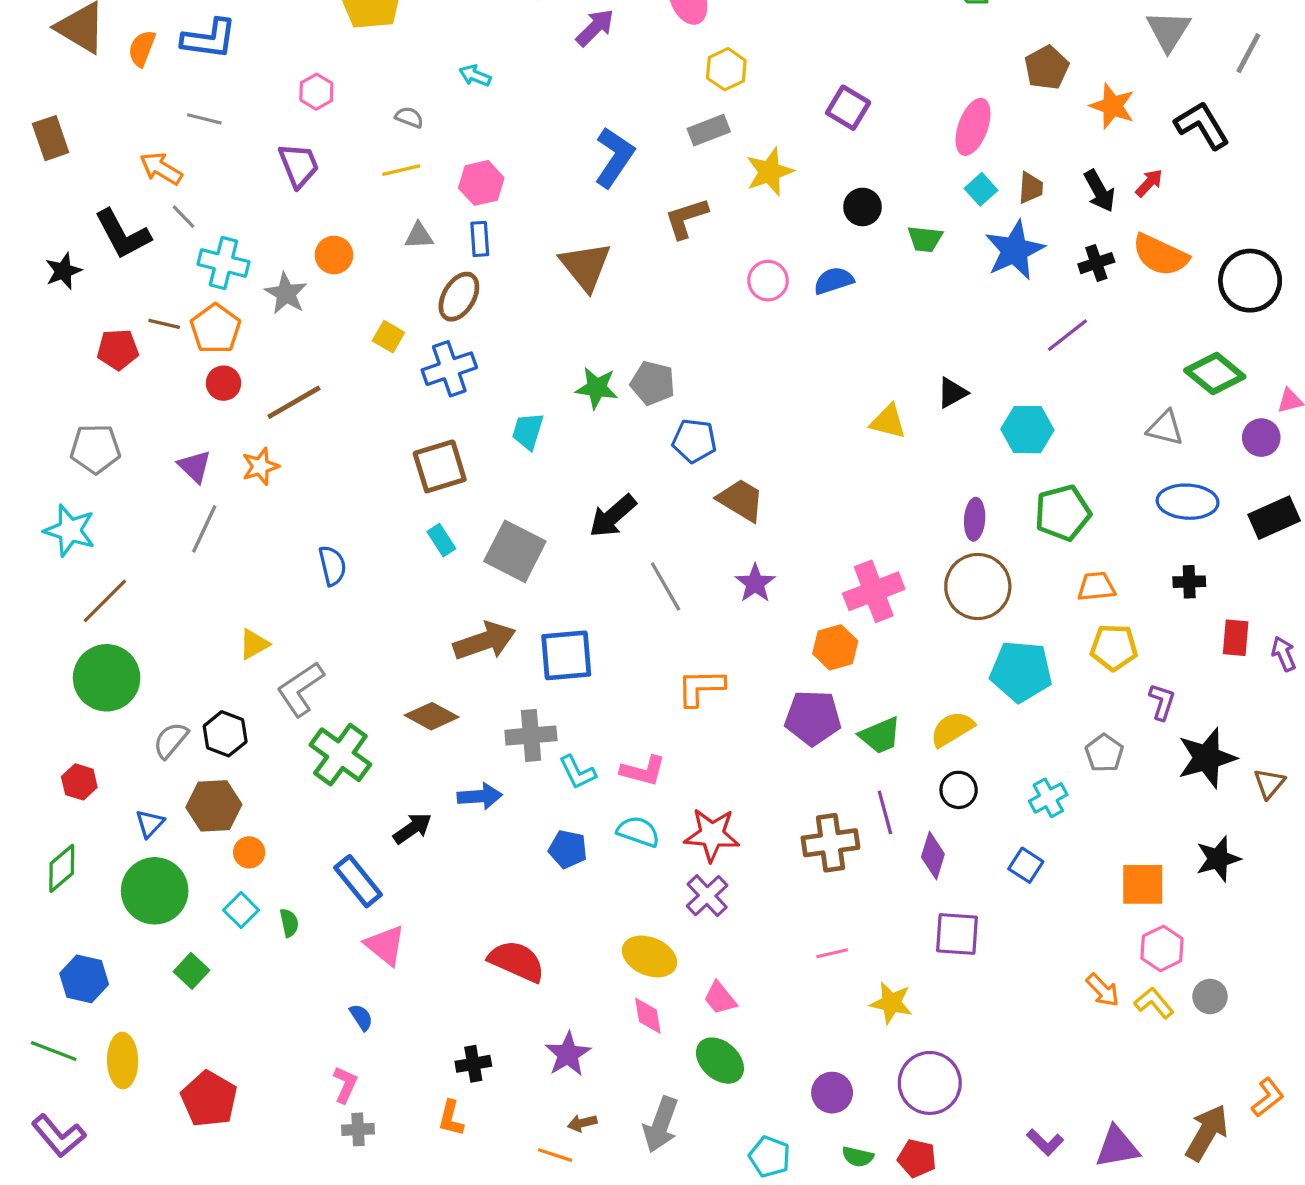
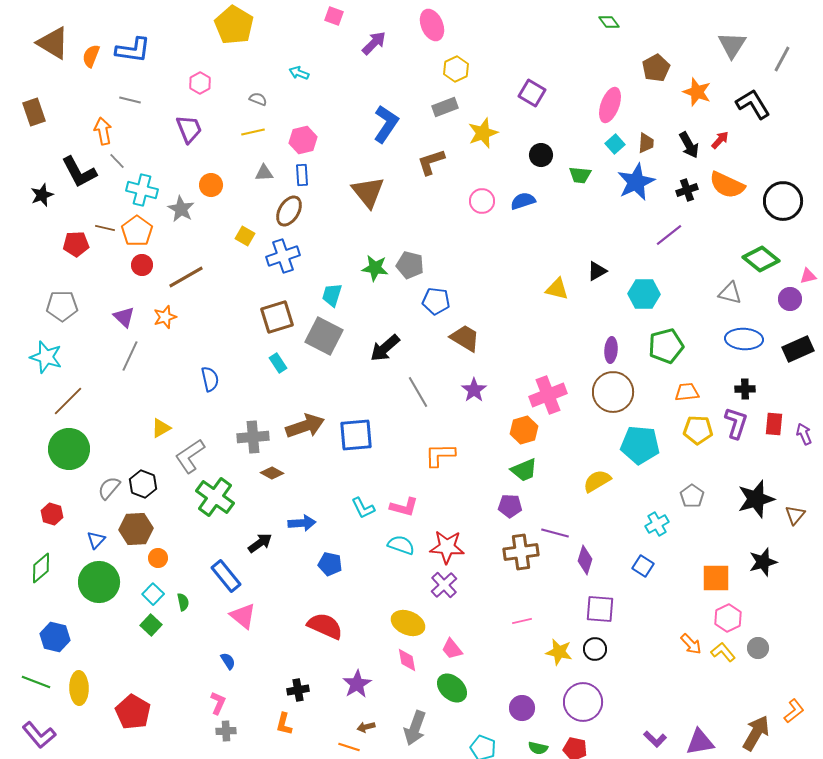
orange arrow: (161, 169) -> (103, 131), turned 48
gray square: (515, 551) -> (324, 336), moved
purple L-shape: (1162, 702) -> (736, 423), moved, size x1.4
brown diamond: (432, 716) -> (272, 473), size x0.7
purple pentagon: (813, 718) -> (510, 506), moved, size x0.7
gray cross: (531, 735) -> (253, 437), moved
green trapezoid: (880, 735) -> (524, 470), moved
black circle: (959, 790) -> (595, 649), moved
purple line: (885, 812) -> (555, 533), turned -60
blue pentagon: (568, 849) -> (330, 564), moved
green square: (191, 971) -> (151, 625), moved

